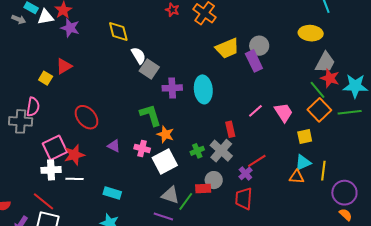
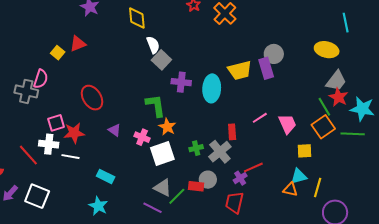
yellow trapezoid: (227, 48) -> (240, 70), moved
pink square: (55, 148) -> (56, 123), size x0.7
red line: (44, 201) -> (28, 155), moved

